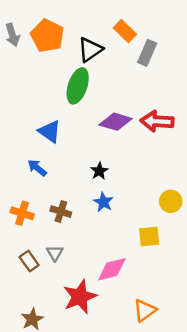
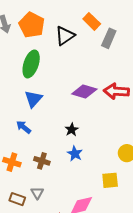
green ellipse: (78, 86) -> (31, 64), moved
blue triangle: (50, 131) -> (33, 99), turned 36
brown rectangle: (29, 261) -> (17, 199), turned -35

